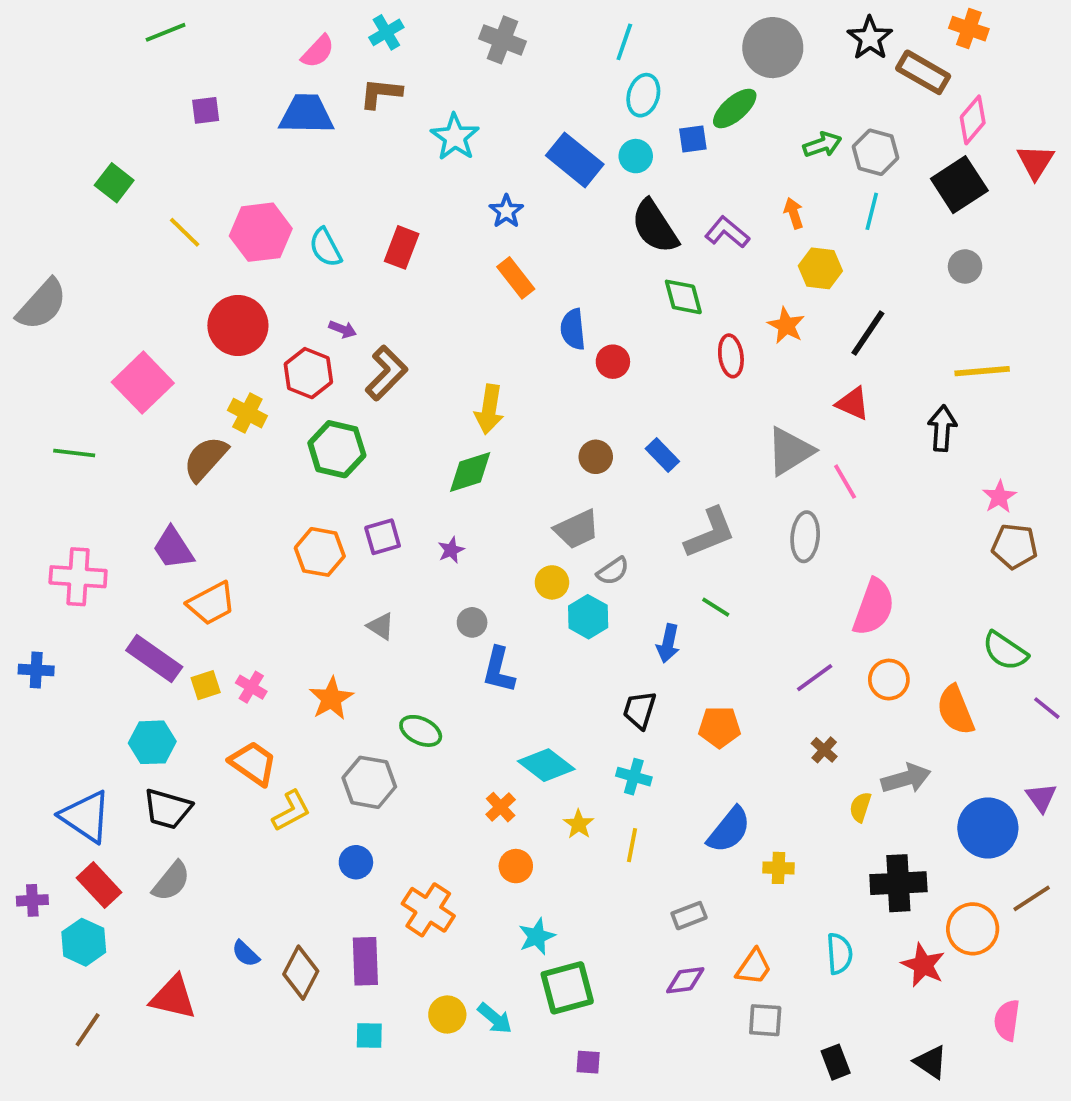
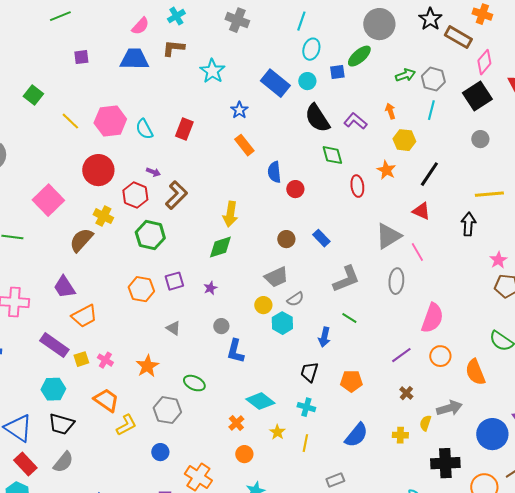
yellow cross: (778, 868) -> (400, 435), moved

